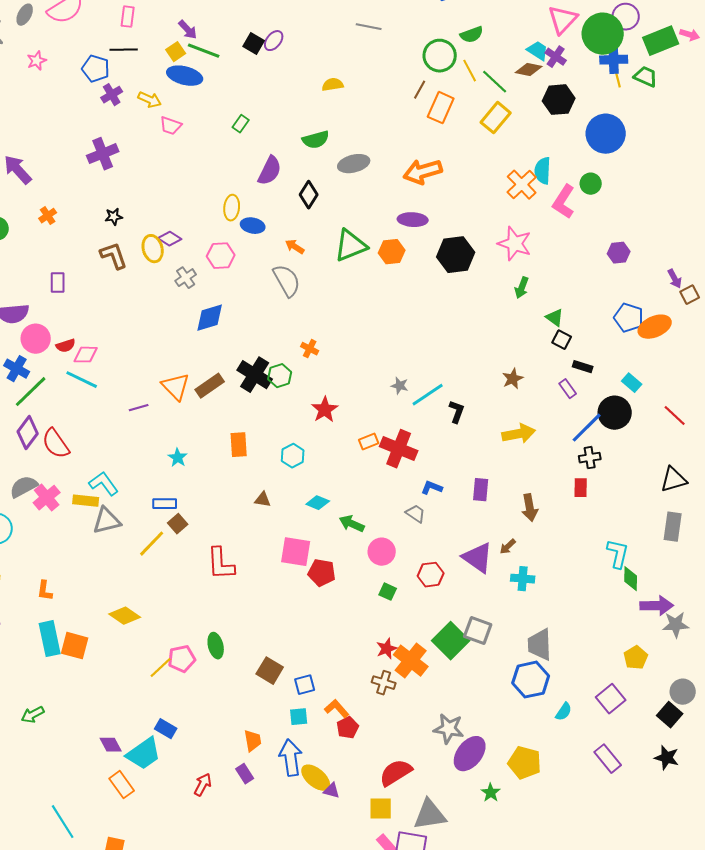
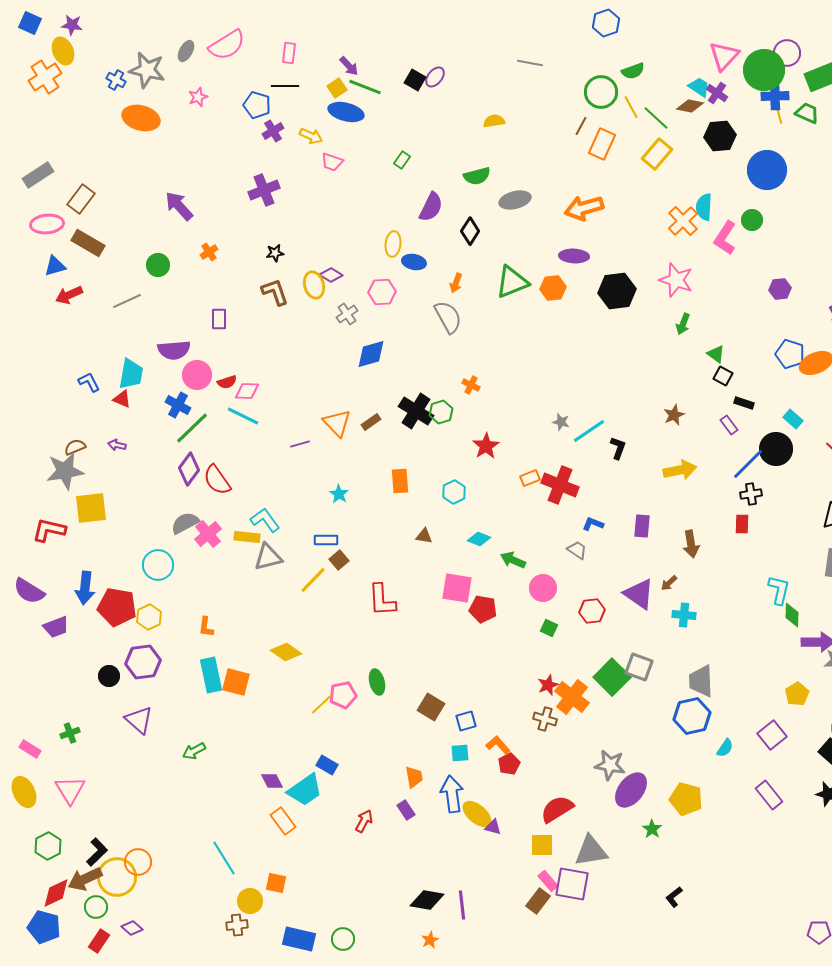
orange arrow: (295, 247) -> (456, 283), turned -102
brown rectangle: (210, 386) -> (371, 422), size x0.7

